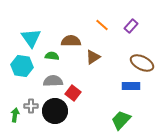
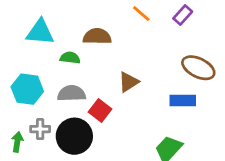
cyan triangle: (31, 38) -> (40, 32), turned -50
brown triangle: (93, 57) -> (129, 82), moved
cyan hexagon: (22, 66) -> (27, 89), moved

